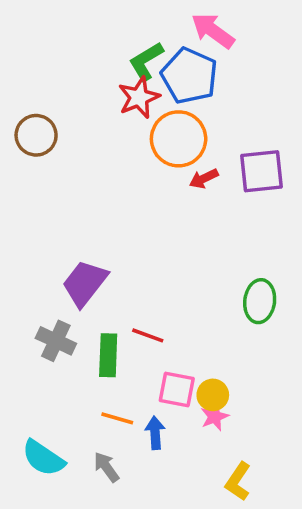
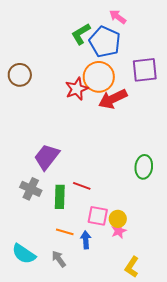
pink arrow: (213, 31) -> (118, 17), size x0.7
red star: (139, 97) -> (77, 89), moved
purple square: (261, 171) -> (145, 70), moved
red arrow: (204, 179) -> (113, 99), size x1.8

